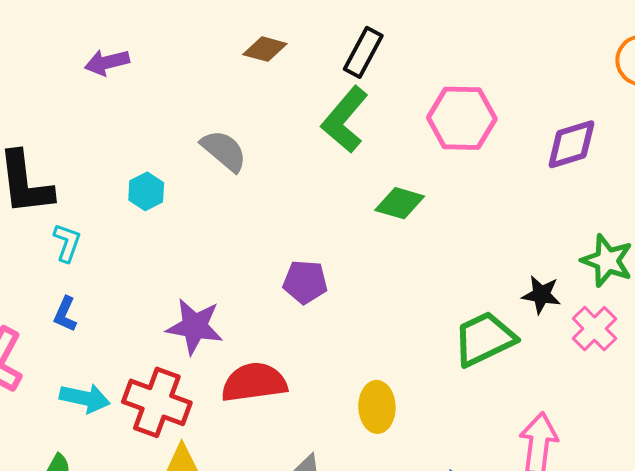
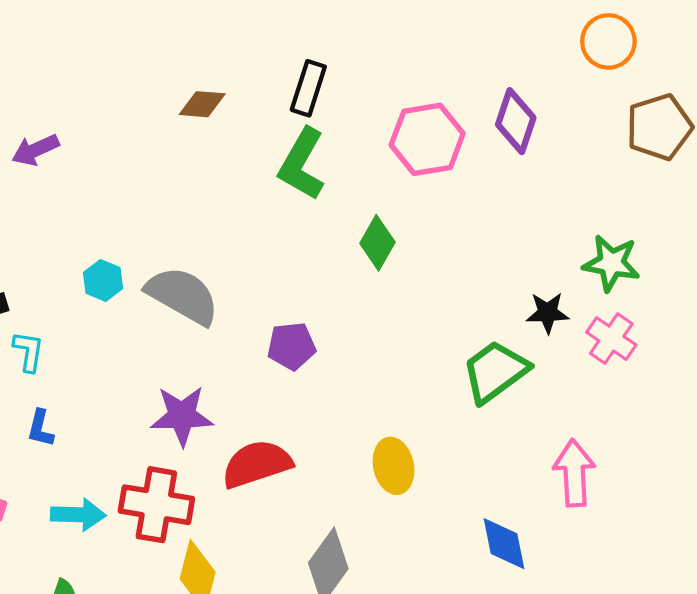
purple diamond: (571, 144) -> (516, 121), moved, turned -44
gray semicircle: (224, 151) -> (183, 296), moved, size x1.4
green diamond: (400, 203) -> (377, 243), turned -66

